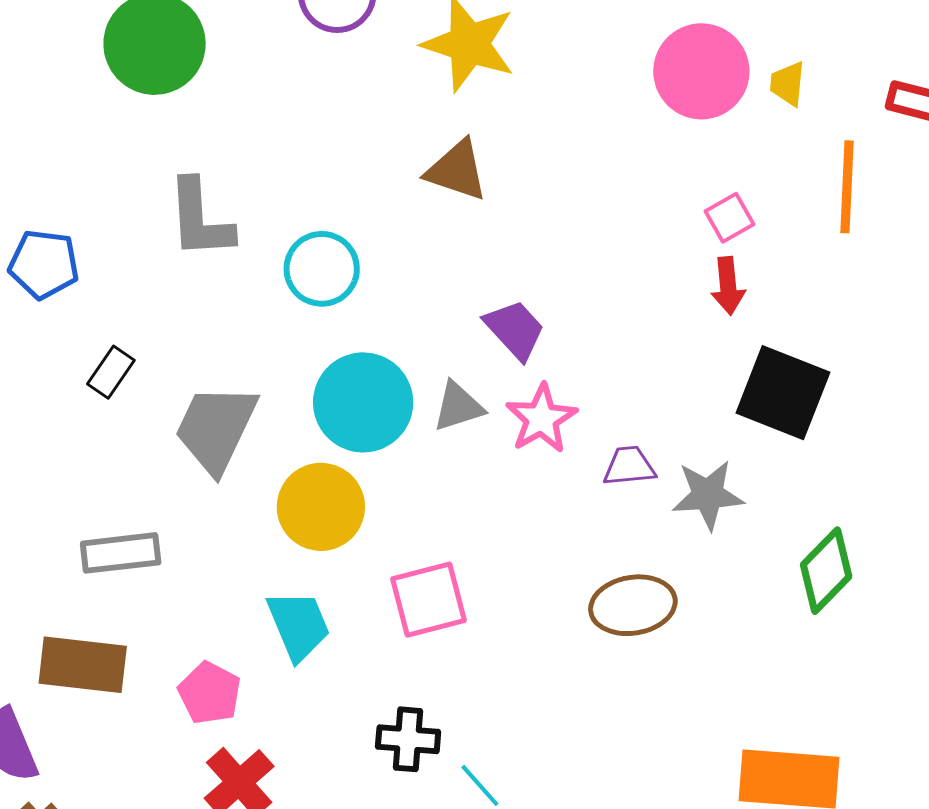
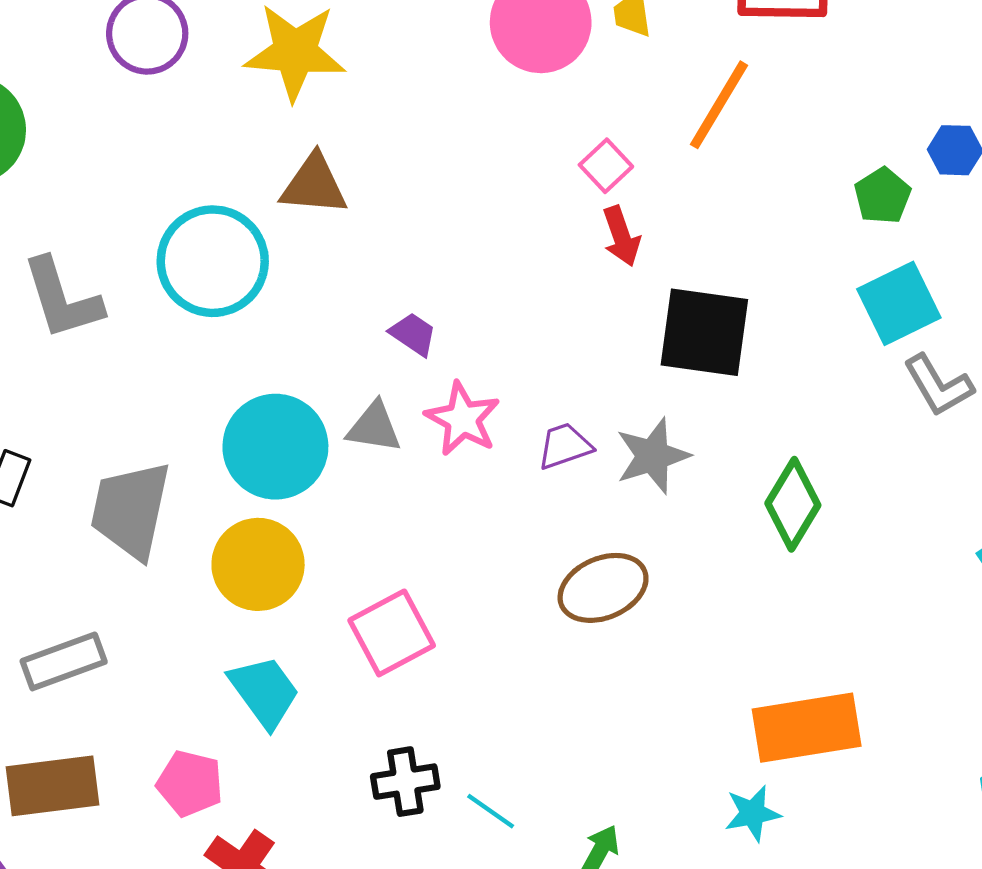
orange line: (847, 187) -> (719, 105), turned 42
cyan circle: (322, 269) -> (213, 261), moved, size x1.4
purple trapezoid: (515, 330) -> (413, 334), size x0.7
gray triangle: (458, 407) -> (374, 427), turned 40

